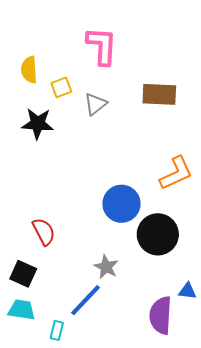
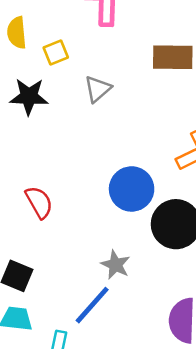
gray triangle: (95, 104) -> (98, 89), moved
red semicircle: (44, 232) -> (39, 202), moved

